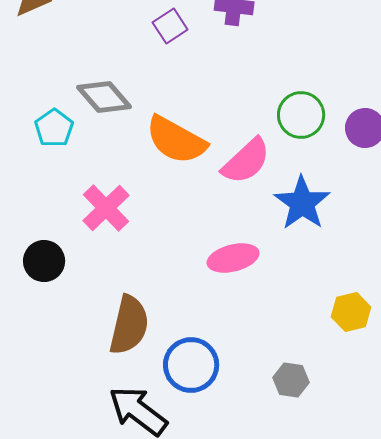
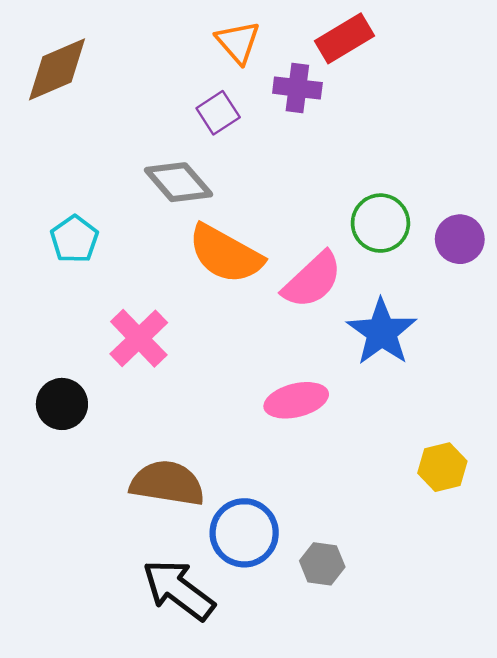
gray diamond: (104, 97) -> (178, 182), moved
brown semicircle: (129, 325) -> (167, 483), turned -94
gray hexagon: (291, 380) -> (322, 564), moved

